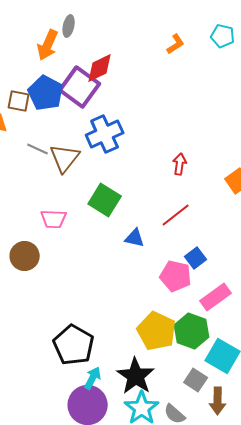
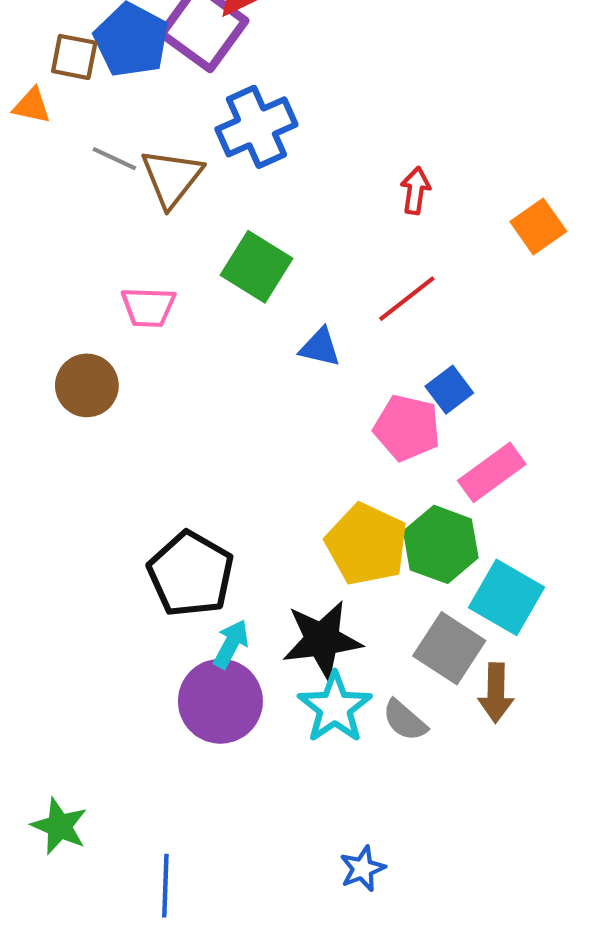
black star: (136, 376) -> (322, 640), turned 30
gray square: (196, 380) -> (449, 648), size x1.4

